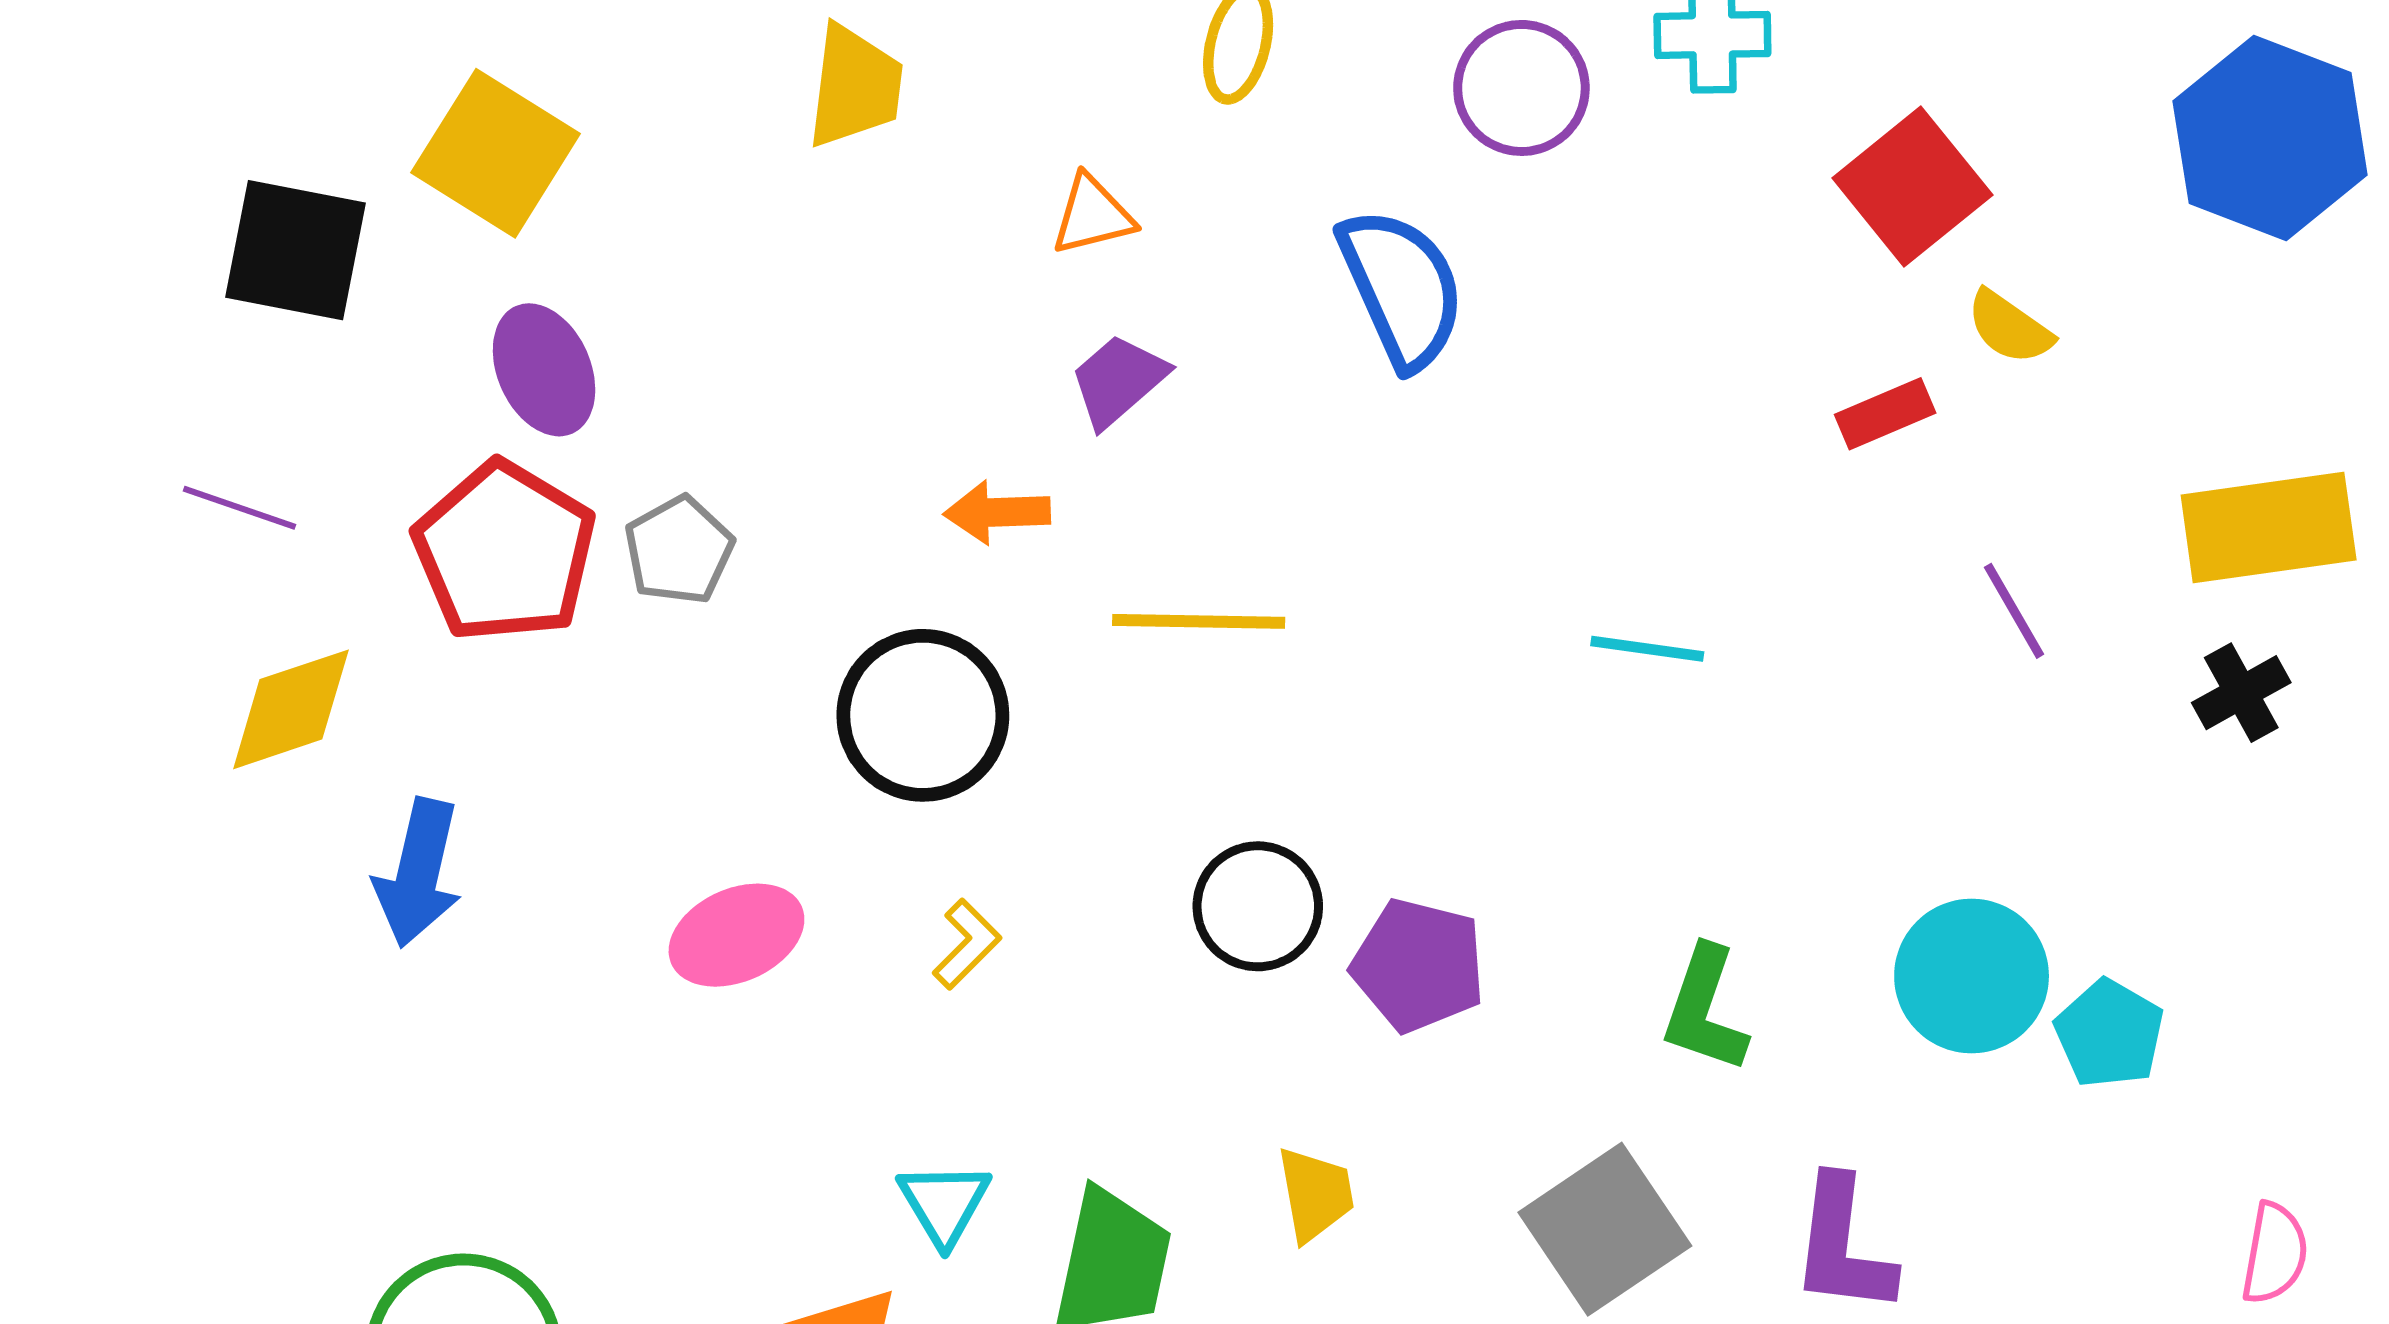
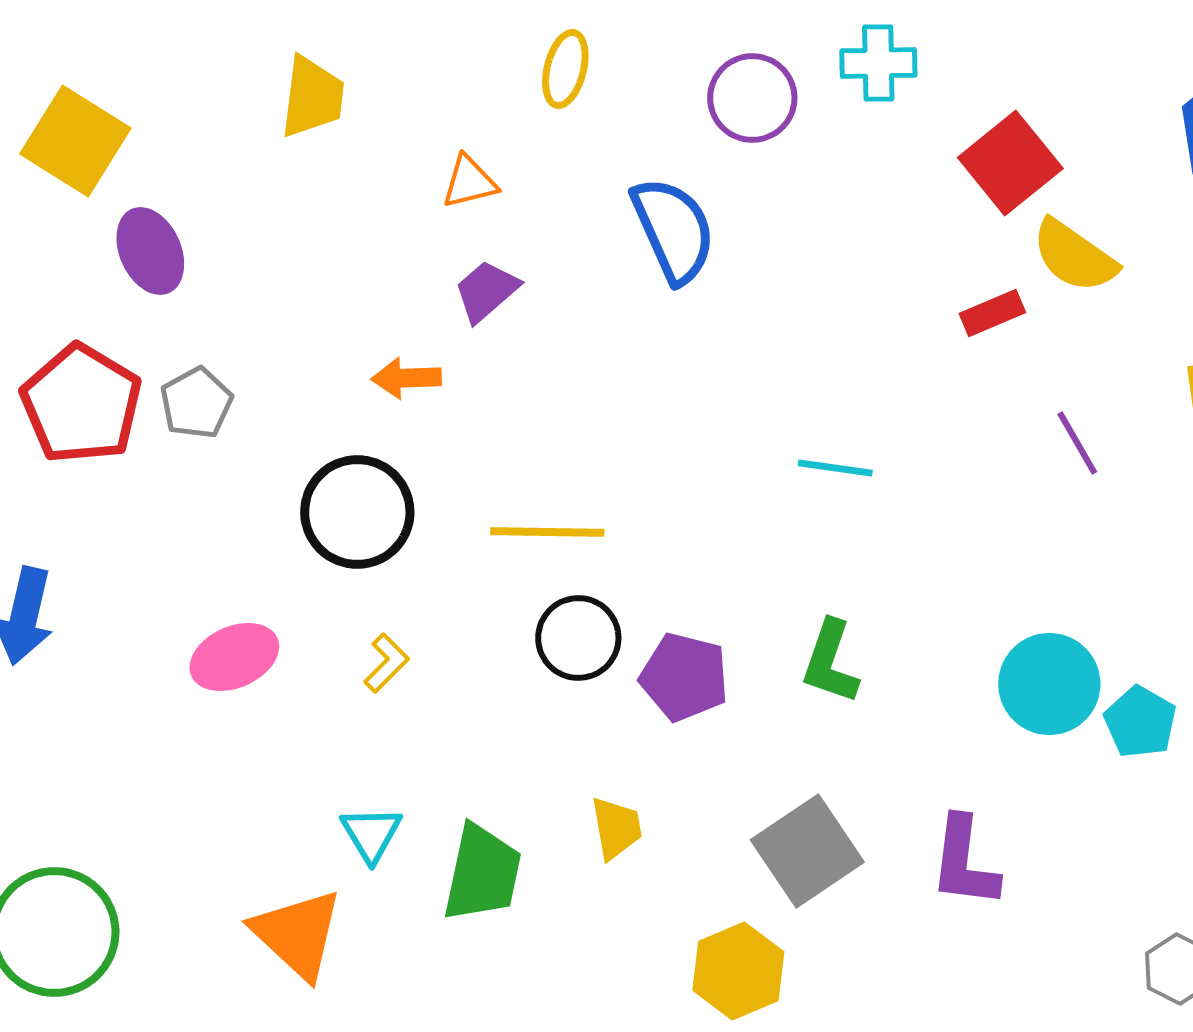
yellow semicircle: (2009, 327) -> (1074, 256), size x1.5
purple ellipse: (544, 370) -> (150, 251), moved
yellow line: (1199, 621) -> (547, 532), moved
green L-shape: (1705, 1009) -> (830, 662), moved

